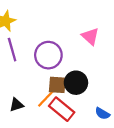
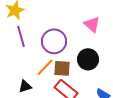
black circle: (76, 83) -> (88, 59), moved
orange line: (46, 98) -> (45, 67), moved

